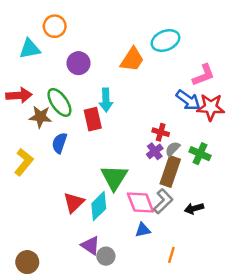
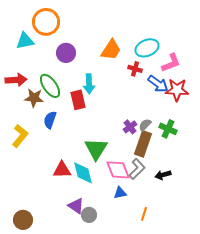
orange circle: (55, 26) -> (46, 22), size x1.4
cyan ellipse: (165, 40) -> (147, 48), moved
red cross: (161, 132) -> (135, 69), moved
red triangle: (74, 203) -> (62, 170), turned 42
cyan diamond: (99, 206) -> (83, 173), turned -60

